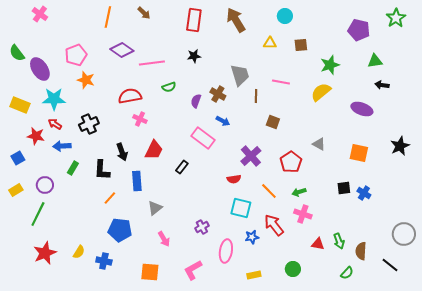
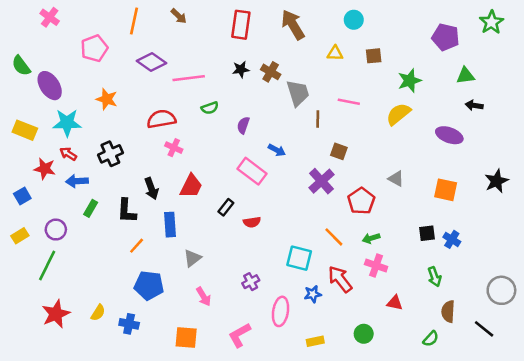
pink pentagon: (76, 55) -> (94, 48), moved
brown cross: (218, 94) -> (271, 72), moved
purple cross: (251, 156) -> (321, 181), moved
red semicircle: (234, 179) -> (252, 222), moved
green arrow: (339, 241) -> (434, 277), moved

